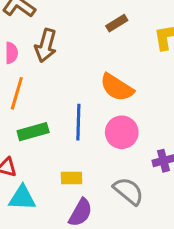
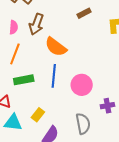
orange semicircle: (117, 87) -> (56, 47), moved
yellow rectangle: (72, 178) -> (38, 115), moved, turned -56
gray semicircle: (128, 191) -> (83, 124), turned 35

